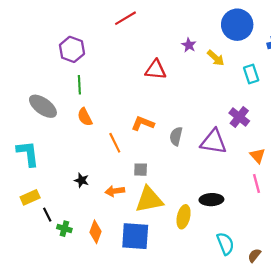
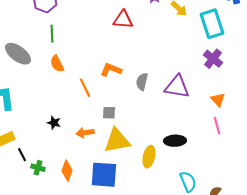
cyan rectangle: (251, 74) -> (212, 24), size x1.6
purple cross: (239, 117) -> (213, 59), moved

